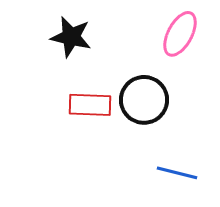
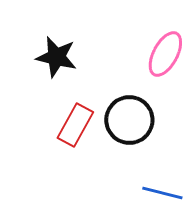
red rectangle: (90, 105) -> (75, 125), turned -63

